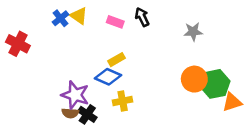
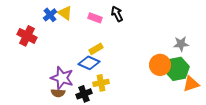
gray star: (193, 32) -> (181, 44), moved
red cross: (18, 44) -> (27, 36), moved
black cross: (87, 114) -> (84, 94), moved, turned 35

